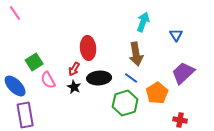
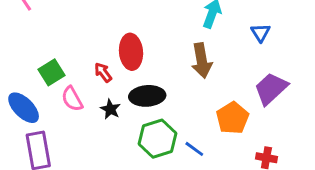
red arrow: (74, 69) -> (103, 72), moved, turned 112
blue line: (131, 78) -> (194, 149), moved
green hexagon: (125, 103) -> (158, 139), moved

